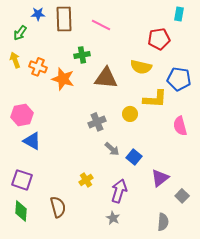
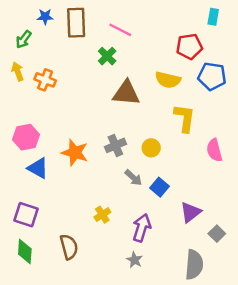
green cross: (82, 55) -> (107, 56), moved, turned -35
orange star: (63, 79) -> (75, 153), moved
blue pentagon: (179, 79) -> (212, 76), moved
yellow L-shape: (155, 99) -> (185, 118), turned -85
yellow circle: (130, 114) -> (151, 148), moved
gray semicircle: (163, 222) -> (194, 265), size x1.4

